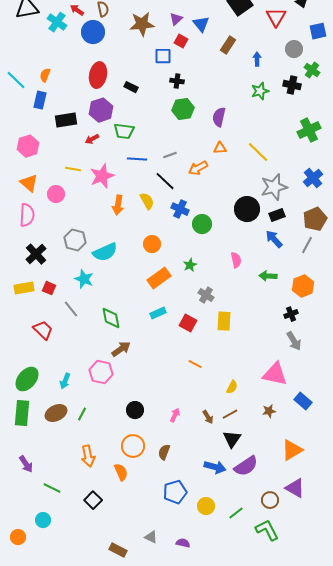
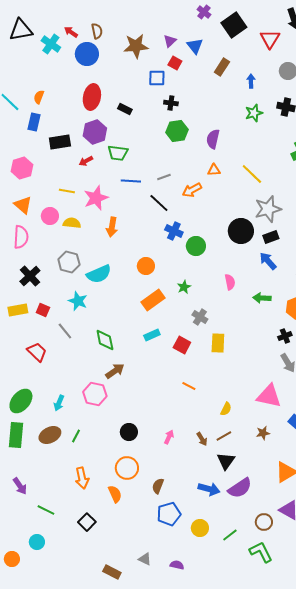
yellow semicircle: (147, 201) -> (72, 223), moved, turned -54
brown semicircle: (164, 452) -> (158, 486), moved

